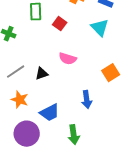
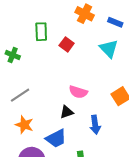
pink semicircle: (68, 59) -> (78, 92), moved
black triangle: (42, 74) -> (67, 112), moved

